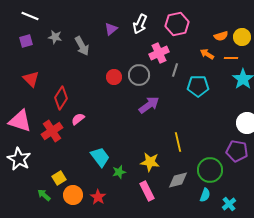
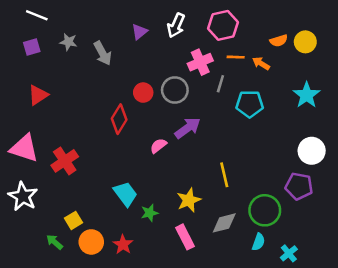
orange line: (231, 58) -> (236, 57), moved
red triangle: (31, 79) -> (38, 95), turned 42
red diamond: (61, 98) -> (119, 119), moved
pink semicircle: (78, 119) -> (158, 146), moved
yellow star: (150, 162) -> (189, 200), turned -30

